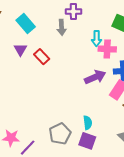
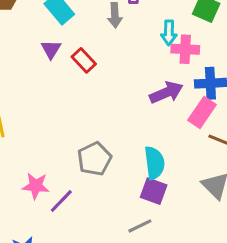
cyan semicircle: (88, 123) -> (154, 163), size x1.5
gray pentagon: (60, 134) -> (94, 159), moved

